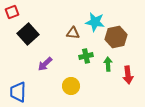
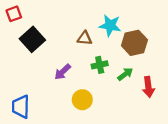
purple arrow: (45, 64) -> (63, 72), moved
green arrow: (108, 64) -> (125, 74), turned 56

